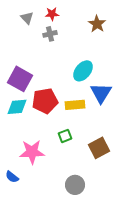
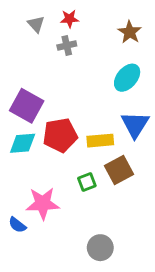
cyan ellipse: (83, 71) -> (127, 78), moved
brown square: (99, 148) -> (119, 170), moved
blue semicircle: (12, 177) -> (17, 225), moved

